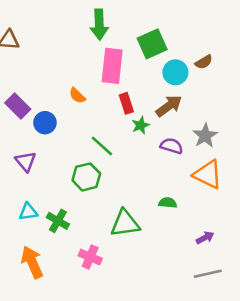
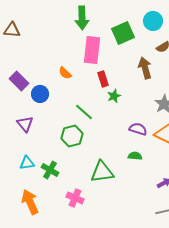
cyan circle: (175, 72) -> (153, 21), moved
brown arrow: (169, 106) -> (145, 68), moved, turned -70
purple semicircle: (172, 146) -> (138, 129), moved

